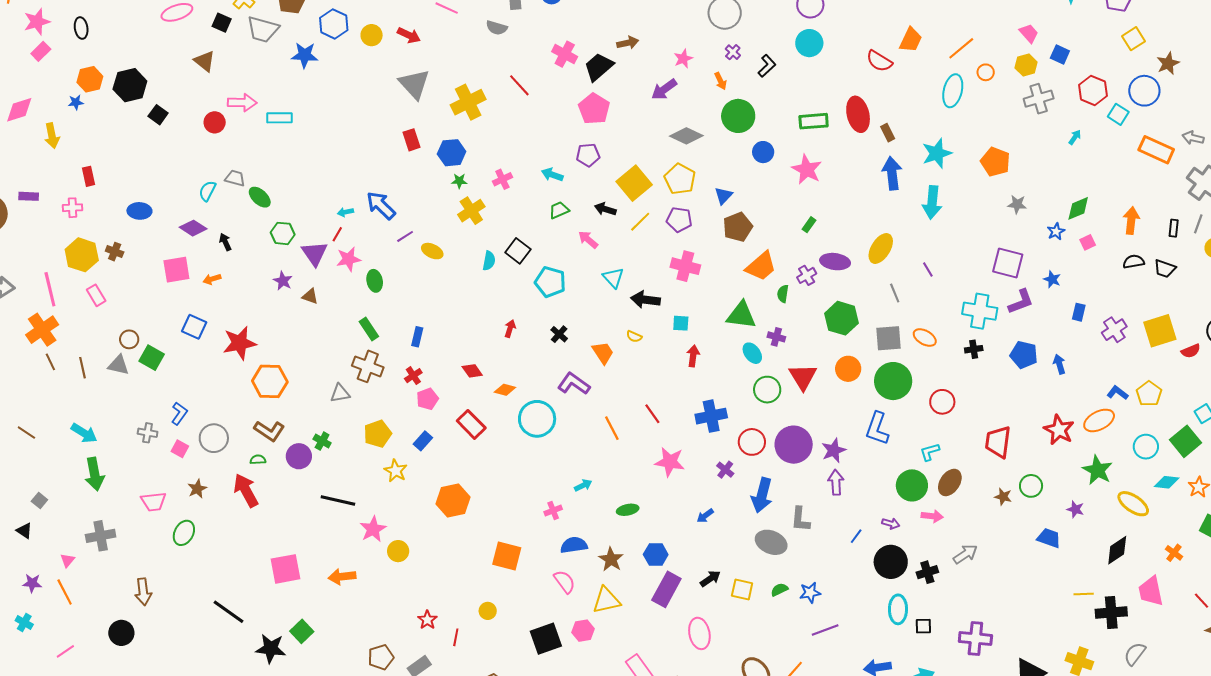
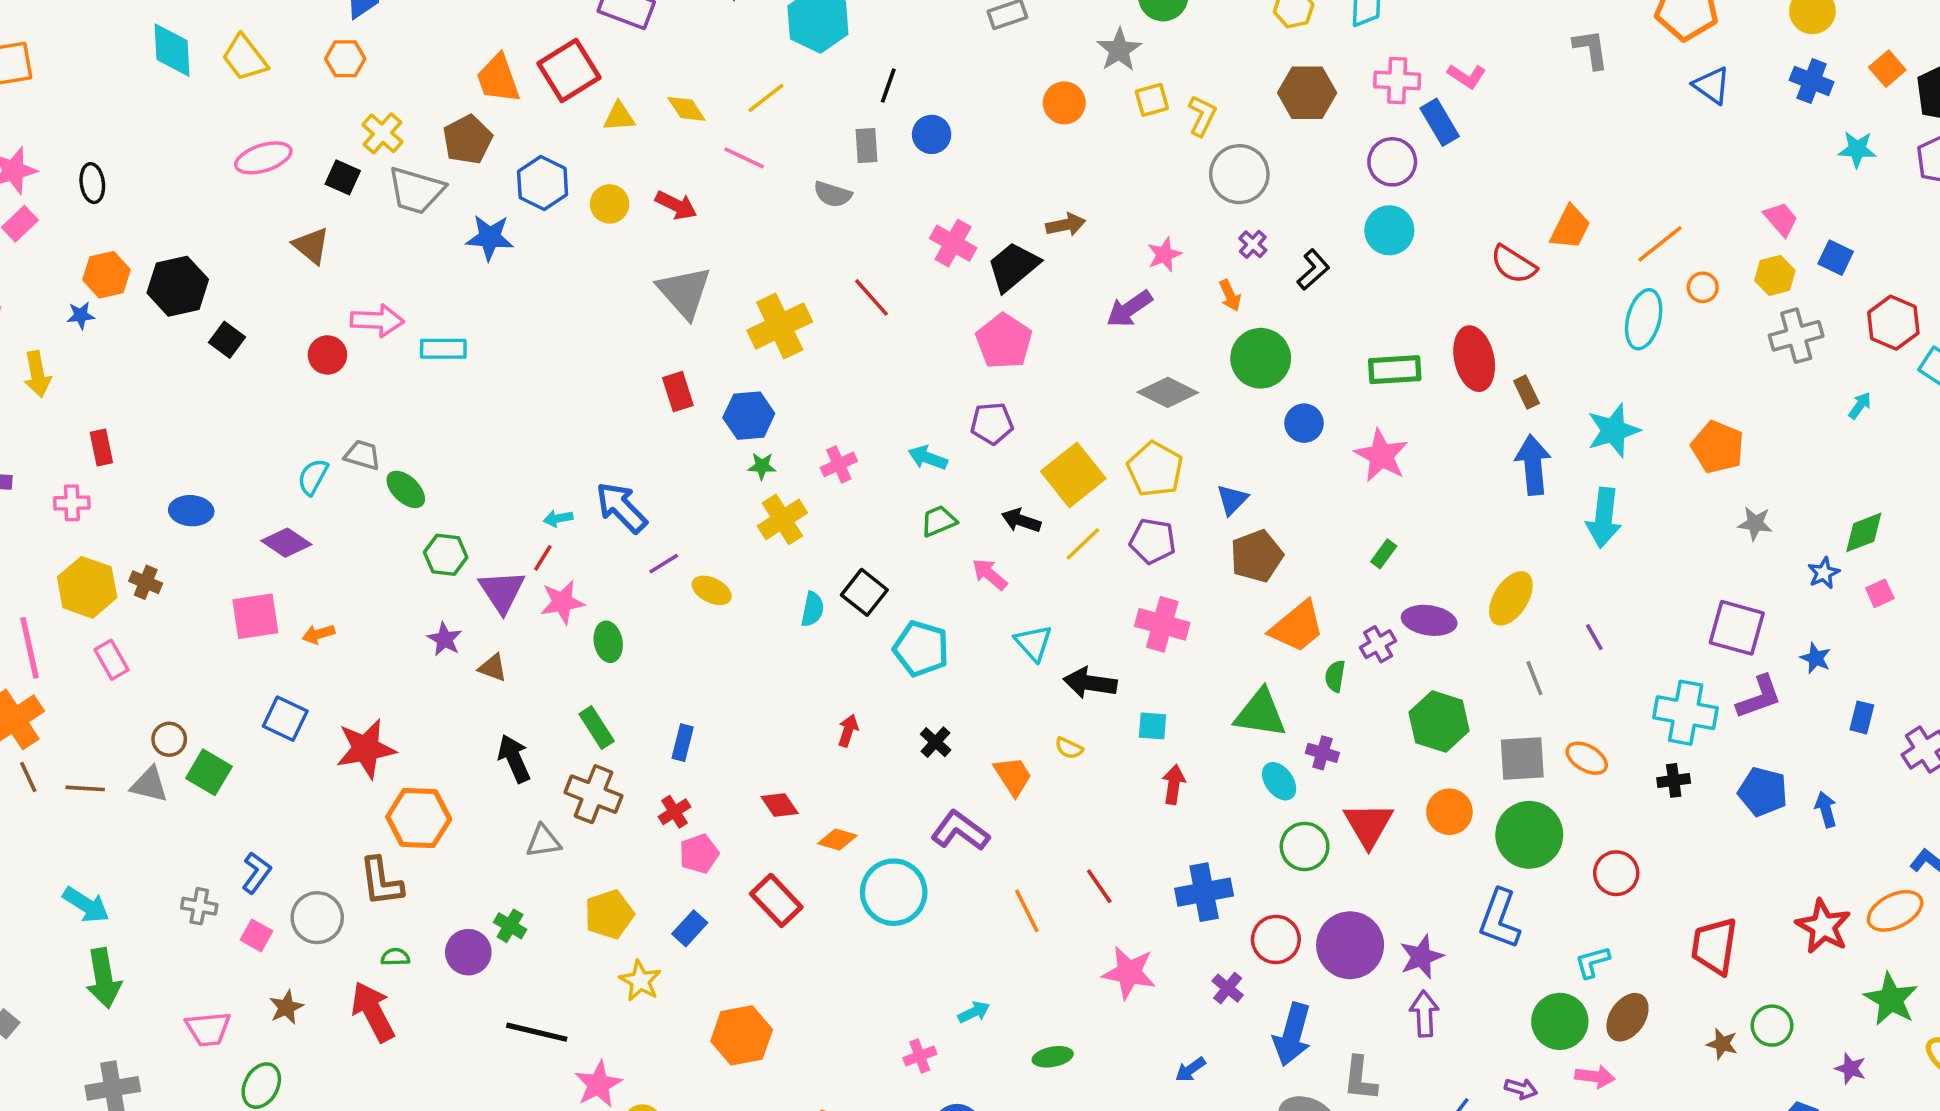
black arrow: (225, 242) -> (514, 759), moved, size x1.5
brown line: (82, 368) -> (85, 788), turned -75
brown L-shape: (269, 431) -> (381, 882), moved, turned 48

